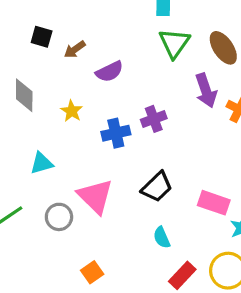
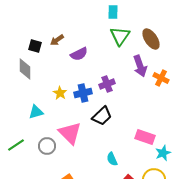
black square: (42, 37) -> (35, 46), moved
yellow star: (72, 111) -> (60, 93), moved
black trapezoid: (157, 187) -> (102, 116), moved

